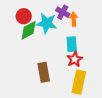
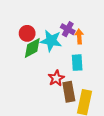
red star: (75, 59) -> (56, 78), moved
brown rectangle: (44, 72) -> (69, 92), moved

